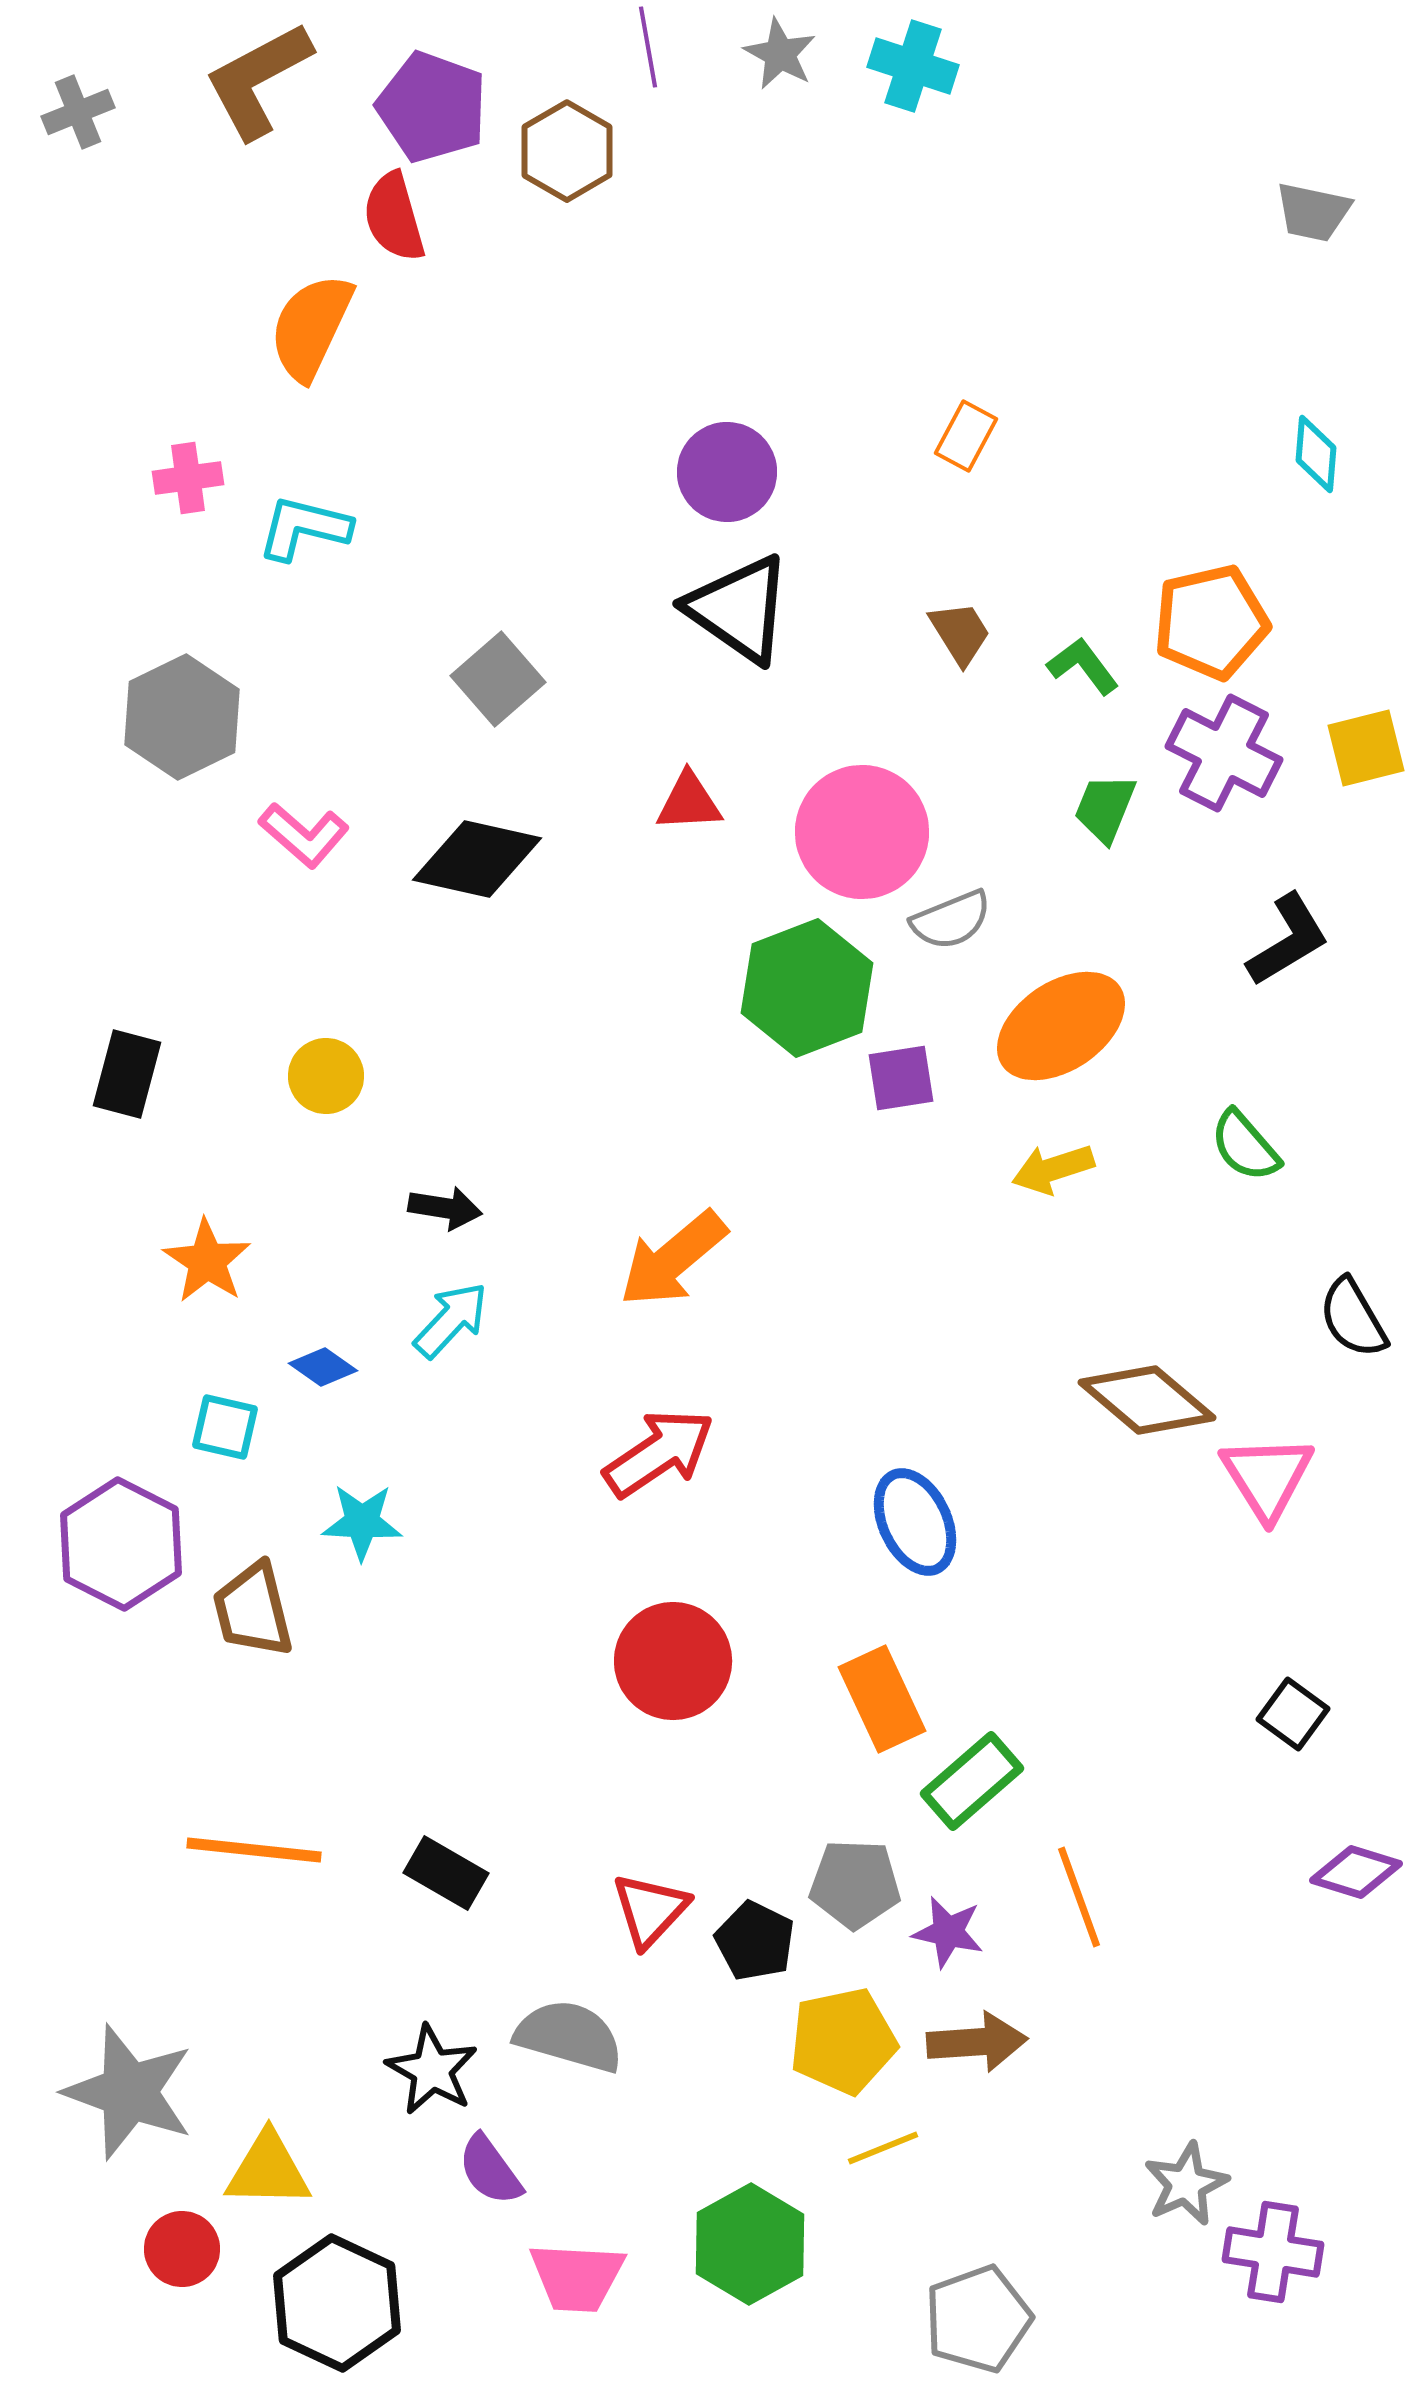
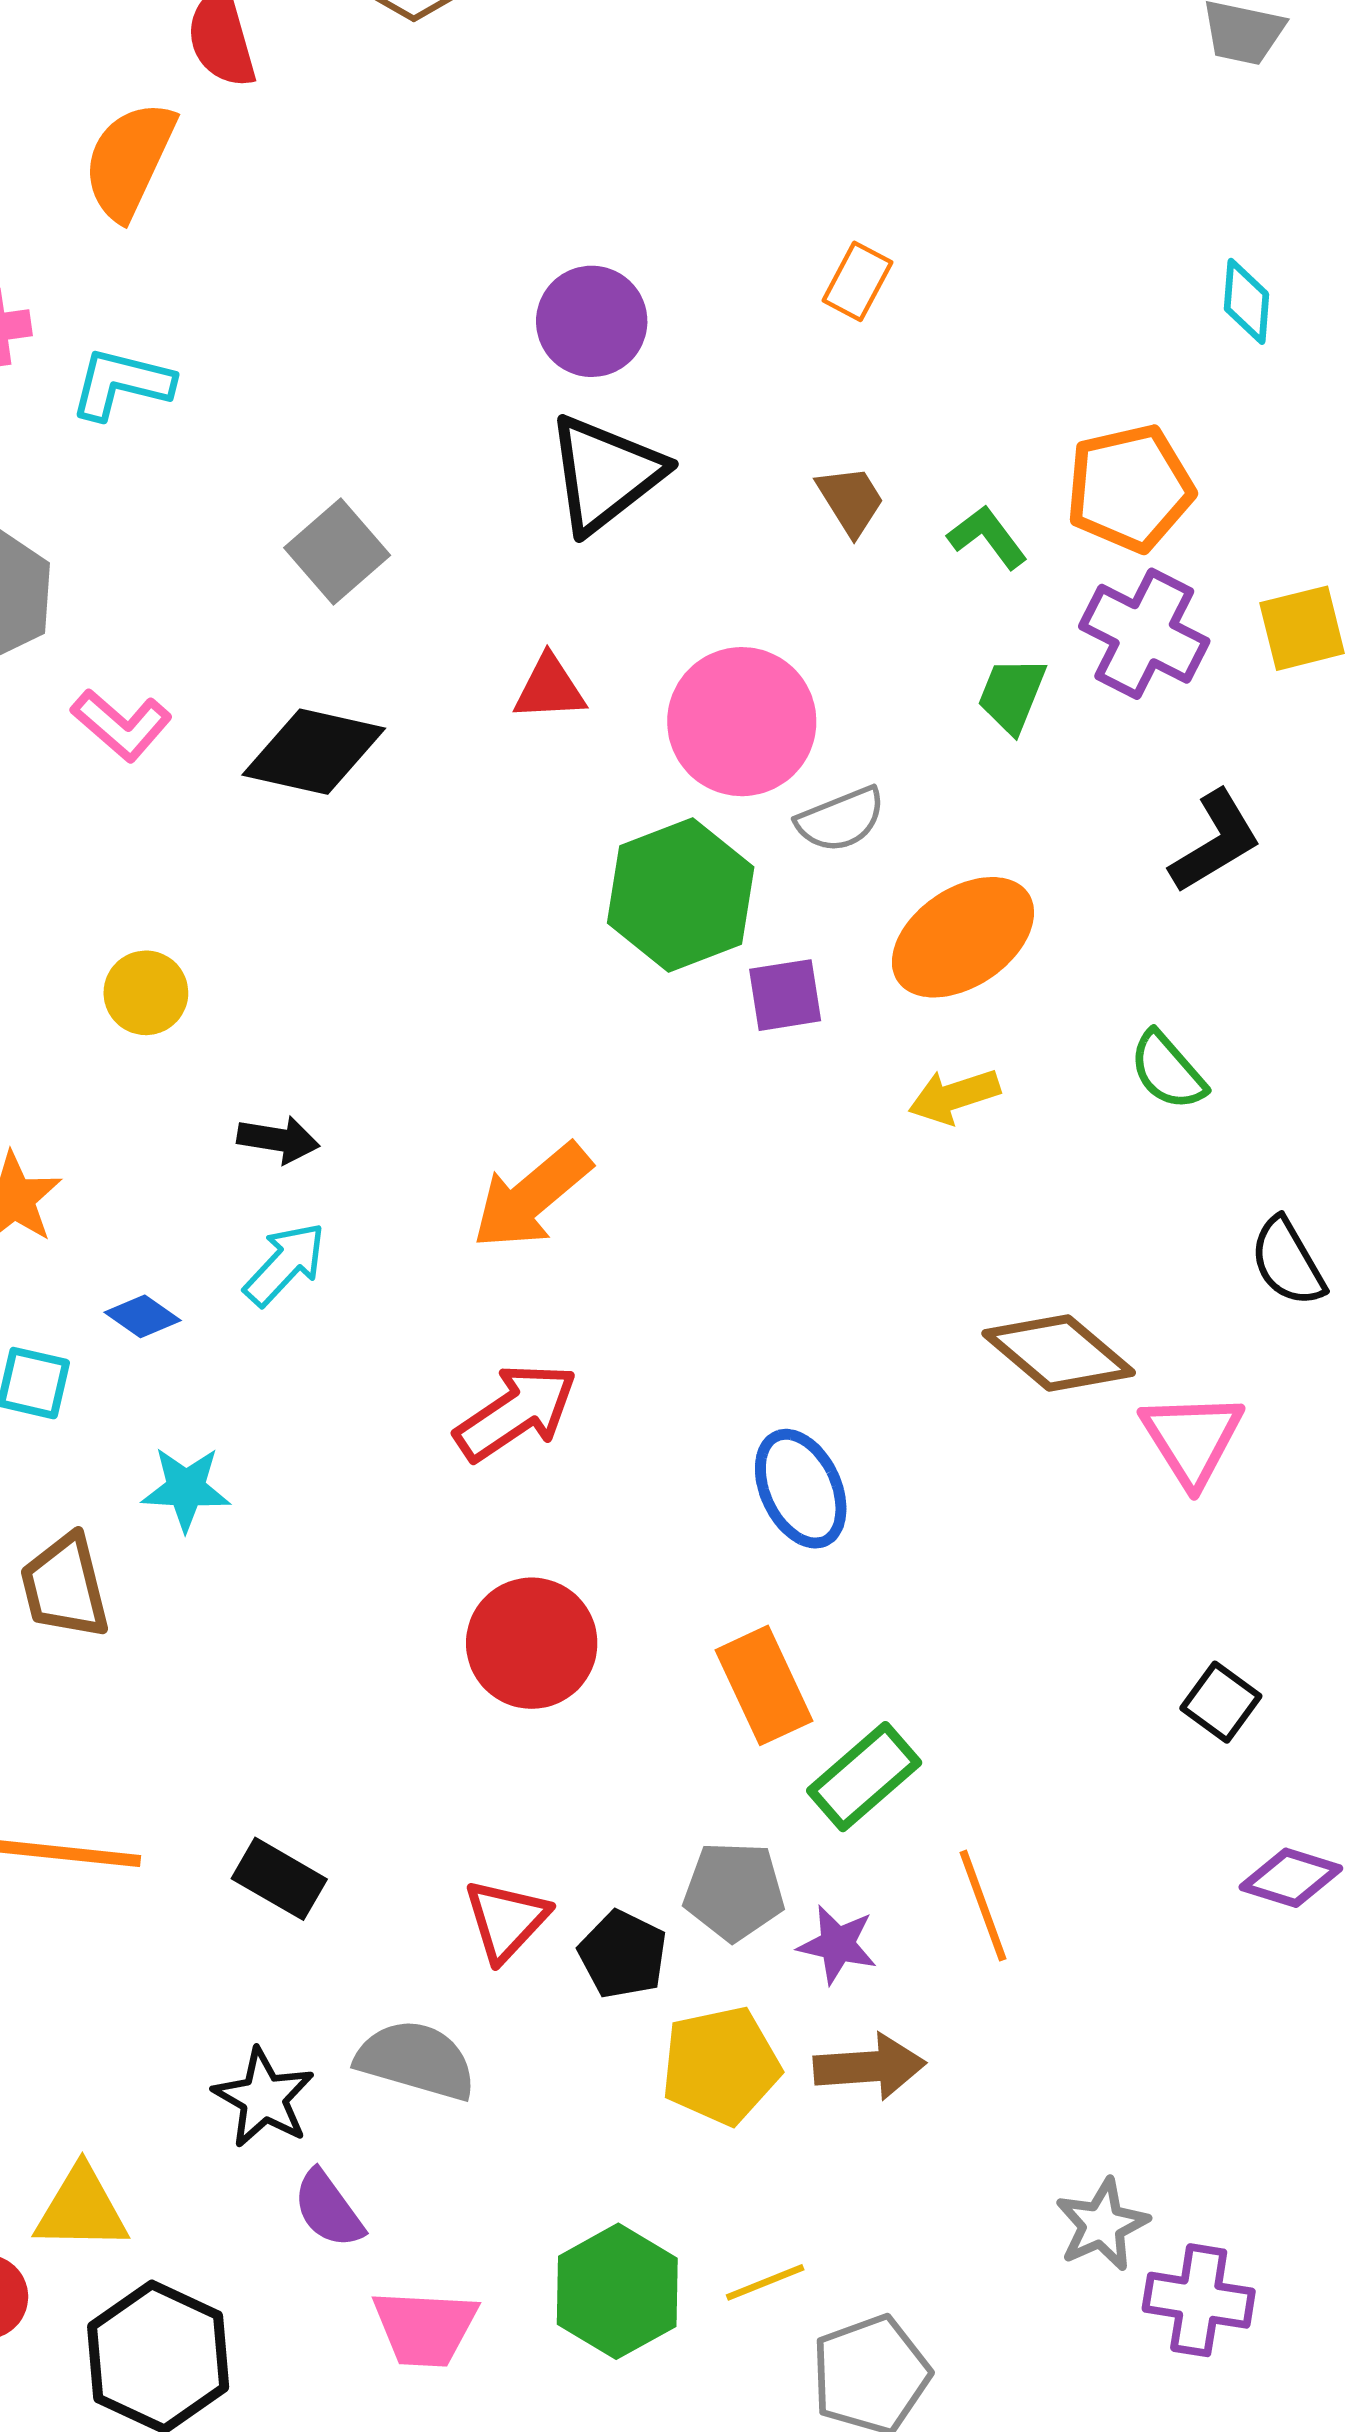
black triangle: (739, 609) -> (605, 474), turned 47
yellow line: (883, 2148) -> (765, 2282), moved

